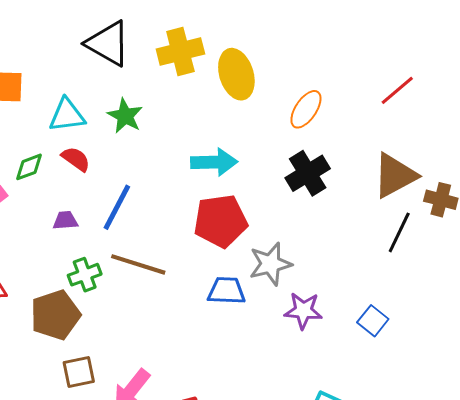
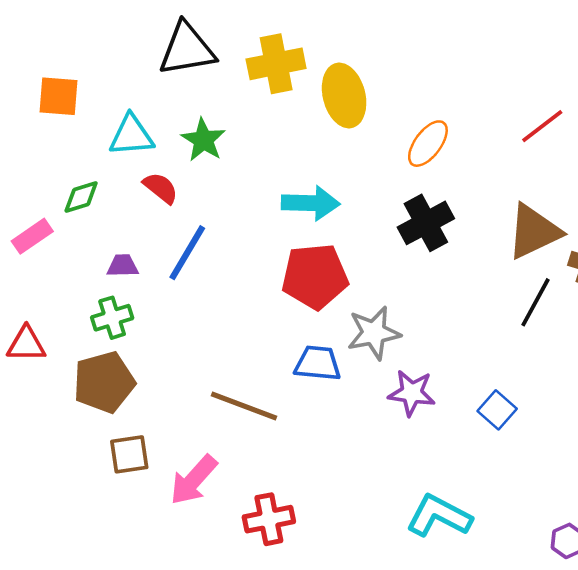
black triangle: (108, 44) -> (187, 49), turned -42
red semicircle: (76, 159) -> (161, 188), moved
brown line: (138, 264) -> (244, 406), moved
green cross: (85, 275) -> (112, 318), moved

